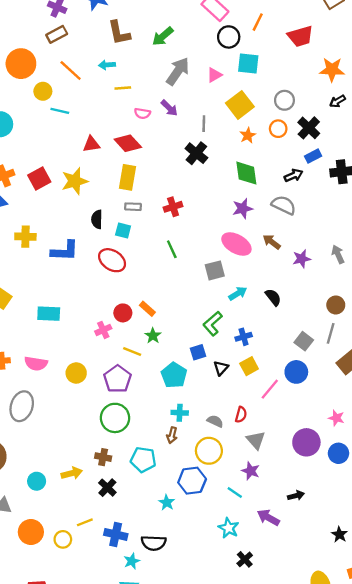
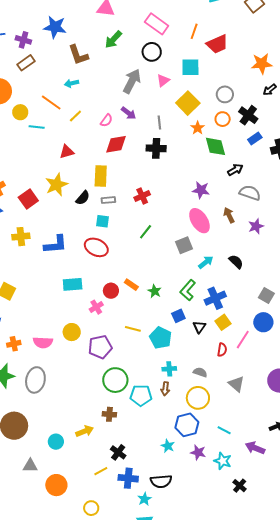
green arrow: (163, 36) -> (113, 39), moved
red trapezoid: (300, 36) -> (217, 44), moved
black circle: (229, 37) -> (152, 52), moved
orange line: (71, 71) -> (51, 103), moved
yellow line: (123, 88) -> (75, 116), moved, turned -32
pink semicircle: (142, 113) -> (106, 120), turned -56
red diamond: (128, 143) -> (116, 144), moved, turned -50
black cross: (196, 153) -> (156, 148), turned -30
green diamond: (246, 173) -> (216, 146), moved
black arrow: (294, 175) -> (235, 170), moved
red square: (39, 179) -> (28, 199), moved
gray semicircle: (284, 205) -> (250, 193), moved
purple star: (243, 209) -> (201, 190), turned 30
black semicircle: (97, 219) -> (83, 198), moved, turned -133
brown arrow: (272, 242) -> (229, 215), turned 35
pink ellipse: (236, 244) -> (199, 221), turned 35
green line: (172, 249) -> (146, 232), turned 70
cyan rectangle: (49, 314) -> (73, 284), moved
green star: (153, 336) -> (155, 291), moved
blue cross: (244, 337) -> (215, 298), size x1.5
yellow line: (132, 352) -> (133, 329), moved
yellow circle: (76, 373) -> (72, 332), moved
purple pentagon: (118, 379) -> (100, 347), moved, turned 30
red semicircle: (241, 415) -> (222, 350), moved
cyan pentagon: (143, 460) -> (141, 395), moved
purple star: (251, 471) -> (198, 452), moved
black cross: (107, 488) -> (118, 452), moved
yellow circle: (63, 539) -> (91, 508), moved

